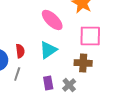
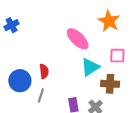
pink square: (90, 36) -> (117, 56), size x0.7
cyan triangle: (48, 50) -> (90, 67), moved

